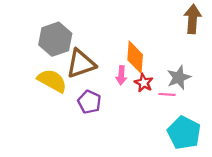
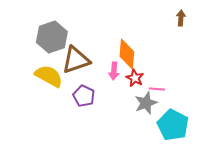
brown arrow: (193, 19) -> (181, 18), size x0.6
gray star: (179, 77) -> (146, 103), moved

